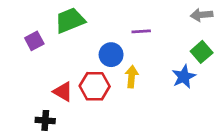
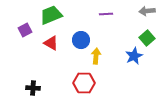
purple line: (141, 31) -> (106, 14), moved
red hexagon: (95, 86) -> (84, 83), moved
red triangle: (63, 92) -> (51, 43), moved

